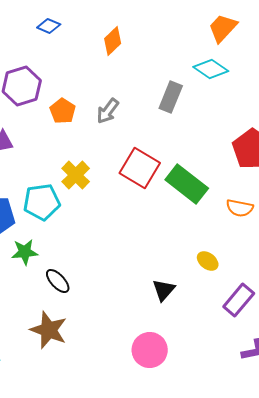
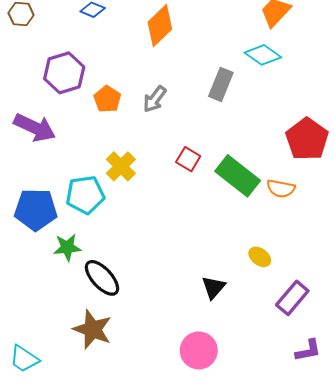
orange diamond: (113, 41) -> (160, 26), size x1.4
red square: (140, 168) -> (188, 159), size x0.6
orange semicircle: (240, 208) -> (281, 189), moved
black ellipse: (58, 281) -> (102, 278), size x1.4

